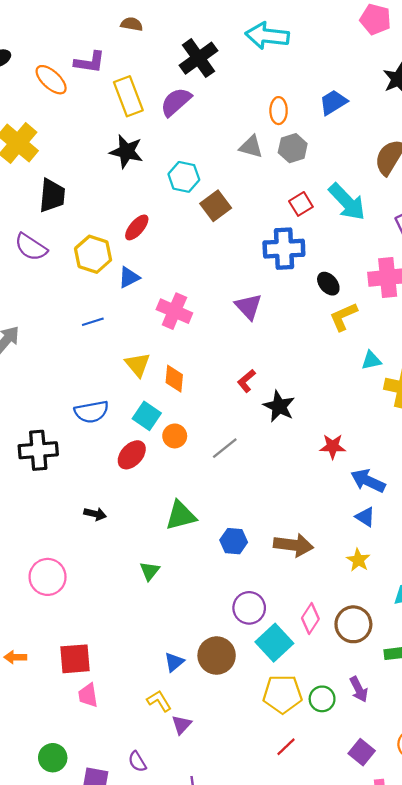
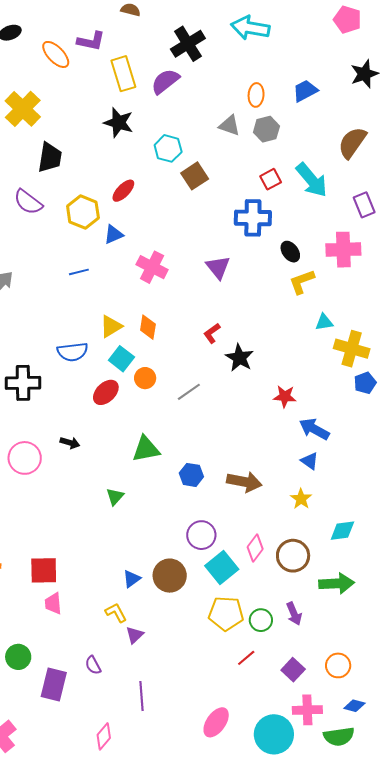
yellow triangle: (138, 365) -> (111, 326), moved, turned 35
pink circle: (48, 577) -> (25, 458), moved
red line: (286, 747) -> (246, 658), moved

